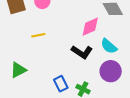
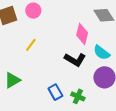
pink diamond: (90, 27) -> (82, 34), turned -50
yellow line: (38, 35) -> (31, 45), turned -40

